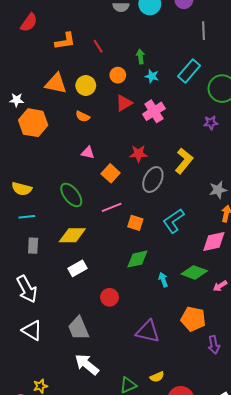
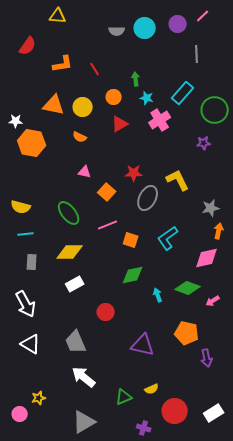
pink cross: (154, 111) -> (160, 120), moved
yellow L-shape: (184, 161) -> (178, 180), turned -65

